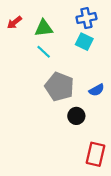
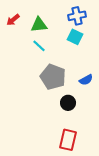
red rectangle: (95, 154) -> (68, 140), moved

